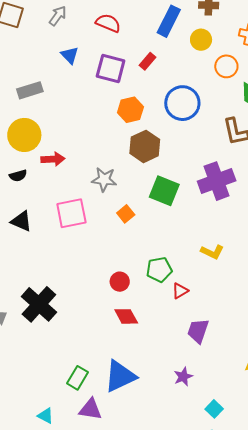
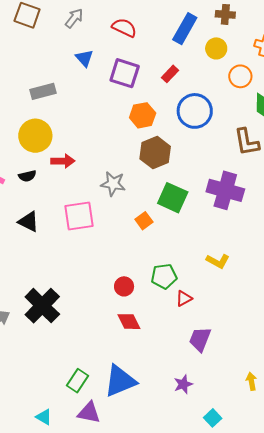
red rectangle: (148, 61) -> (170, 74), moved
purple cross: (217, 181) -> (225, 190), turned 33
orange square: (126, 214) -> (144, 221), moved

